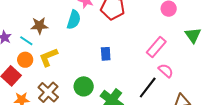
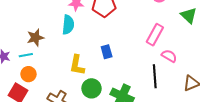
cyan line: (26, 41) -> (26, 55), turned -32
yellow L-shape: (48, 57) -> (77, 65), moved, turned -45
black line: (148, 87) -> (155, 76), turned -30

